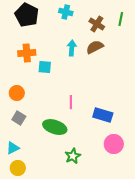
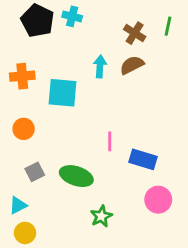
cyan cross: (66, 12) -> (72, 16), moved
orange cross: (27, 53) -> (22, 76), moved
cyan square: (45, 67) -> (62, 93), size x1.6
pink line: (71, 102) -> (110, 141), moved
gray square: (19, 118) -> (35, 172), moved, turned 32

